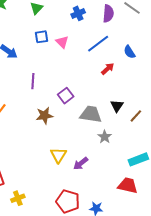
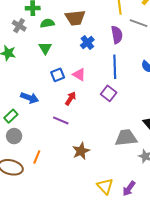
blue line: (98, 44) -> (115, 67), turned -40
red arrow: (108, 69) -> (71, 98), moved
purple line: (33, 81) -> (61, 120), turned -56
purple square: (66, 96) -> (109, 93), moved

